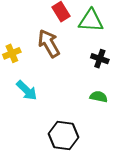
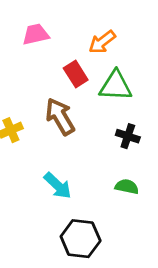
cyan arrow: (27, 90) -> (58, 186), moved

